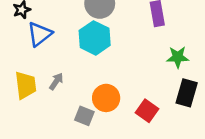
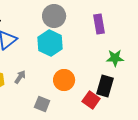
black rectangle: (187, 93) -> (105, 86), moved
orange circle: (106, 98) -> (64, 80), moved

